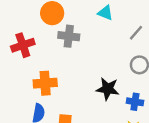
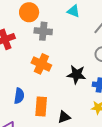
orange cross: (45, 83) -> (41, 64), moved, turned 30

